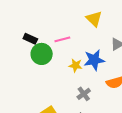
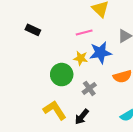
pink line: (62, 39) -> (84, 33), moved
green circle: (42, 54) -> (62, 75), moved

